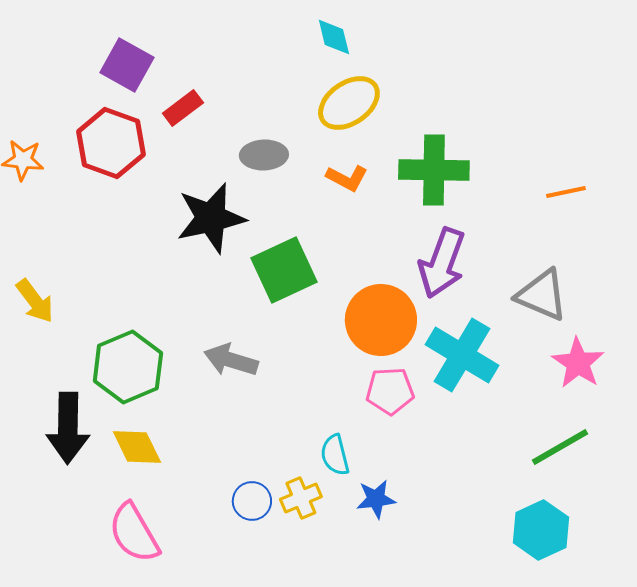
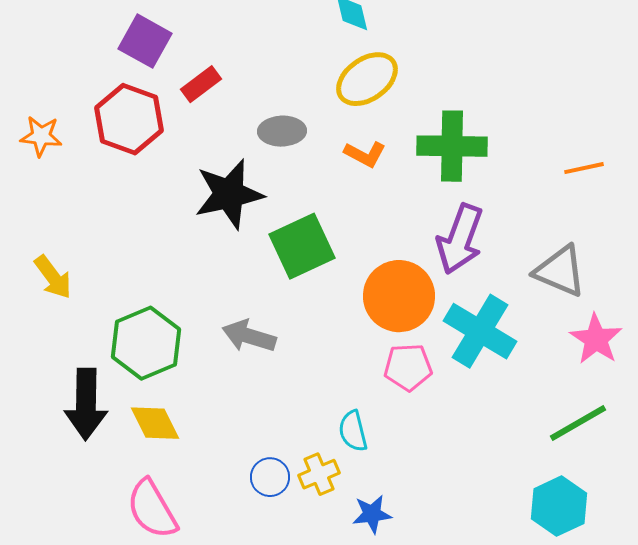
blue star: (376, 499) -> (372, 514), moved

